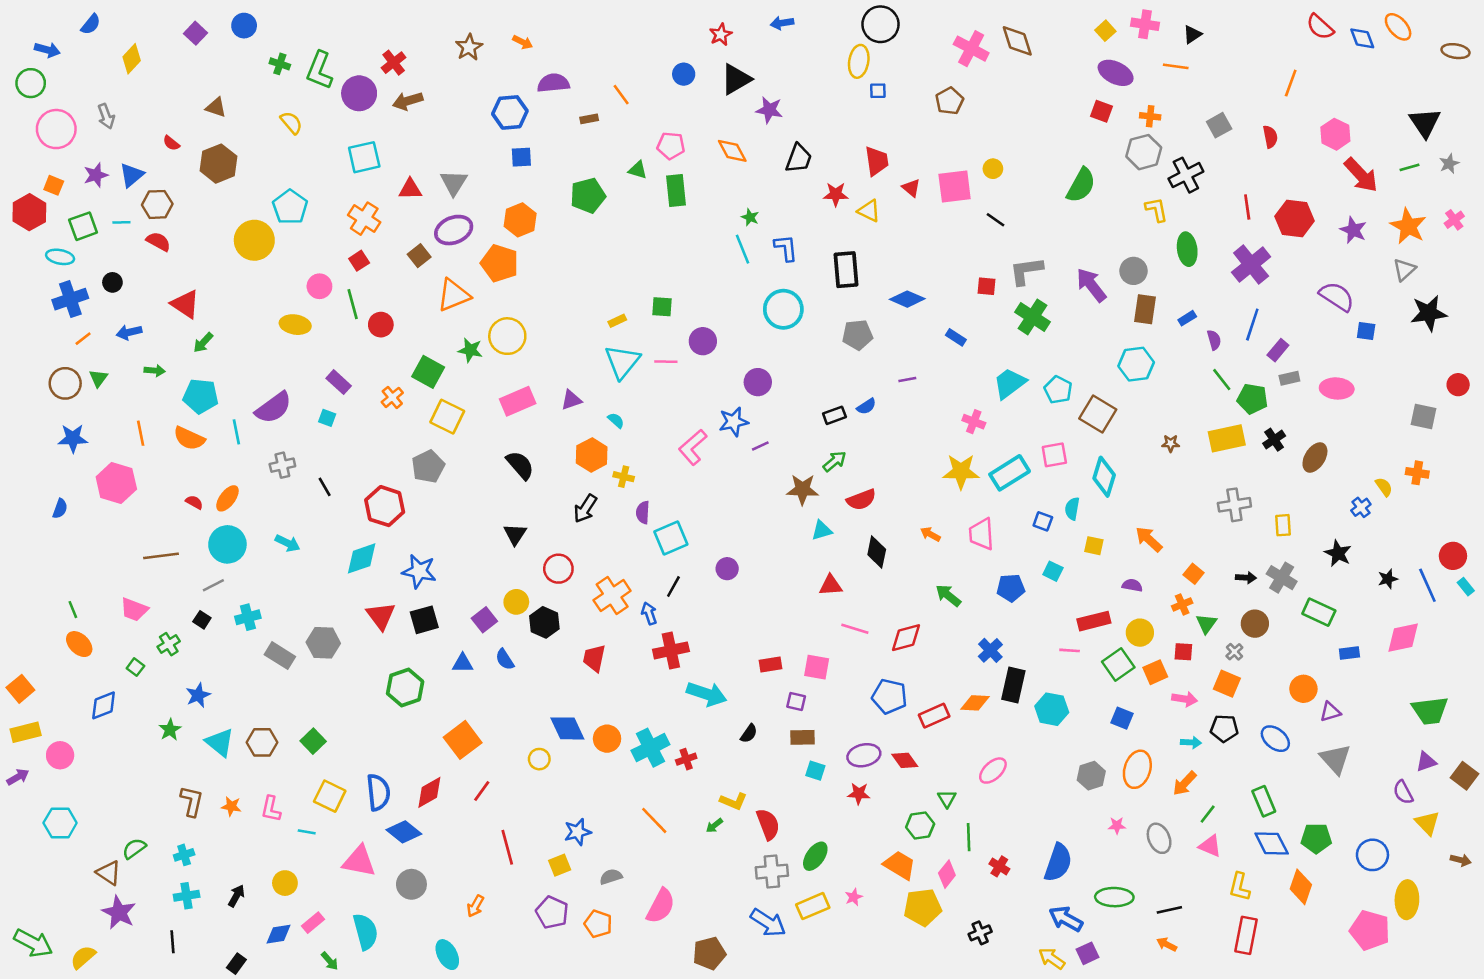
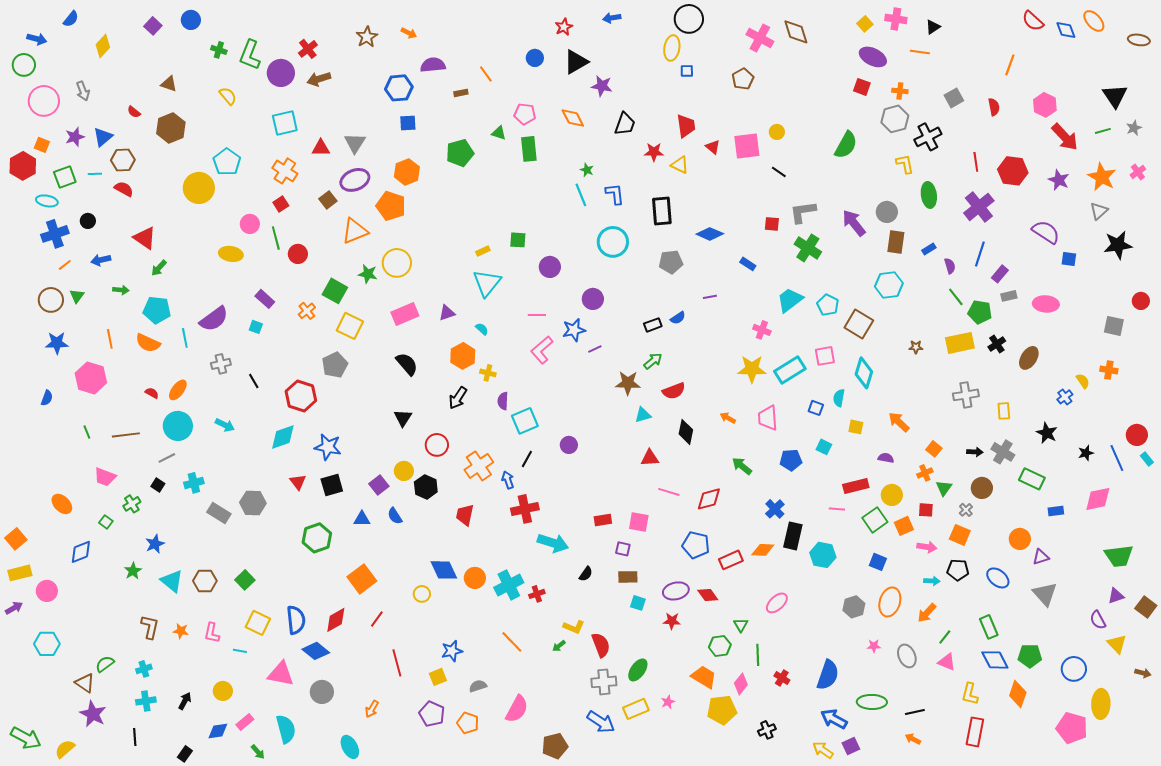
pink line: (666, 362) -> (537, 315), moved
green line: (73, 610) -> (87, 432), moved
red triangle: (381, 616) -> (298, 482), size x0.7

